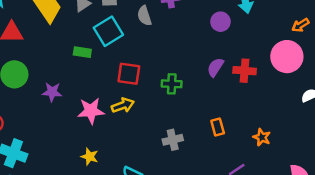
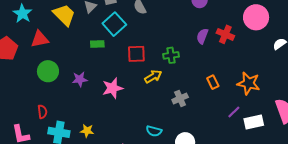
red cross: (245, 71) -> (225, 34), turned 30
yellow arrow: (123, 105) -> (153, 76), moved
orange star: (262, 137) -> (248, 83), size x1.6
yellow star: (90, 157) -> (87, 131), moved

